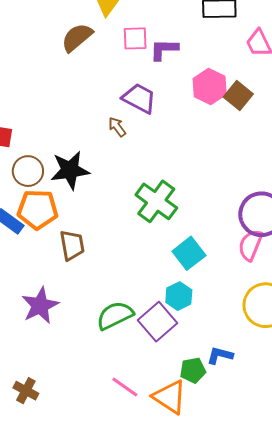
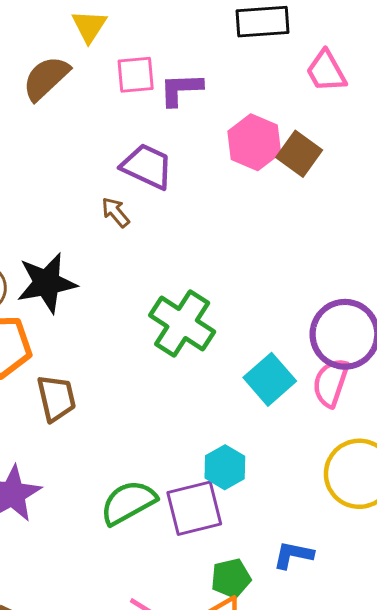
cyan square: (189, 253) -> (270, 379), moved
purple square: (157, 322) -> (194, 508), turned 30
green pentagon: (193, 370) -> (231, 578), moved

